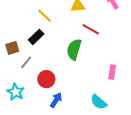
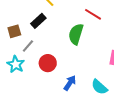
cyan star: (16, 92) -> (16, 64), moved
blue arrow: (56, 100) -> (70, 83), moved

